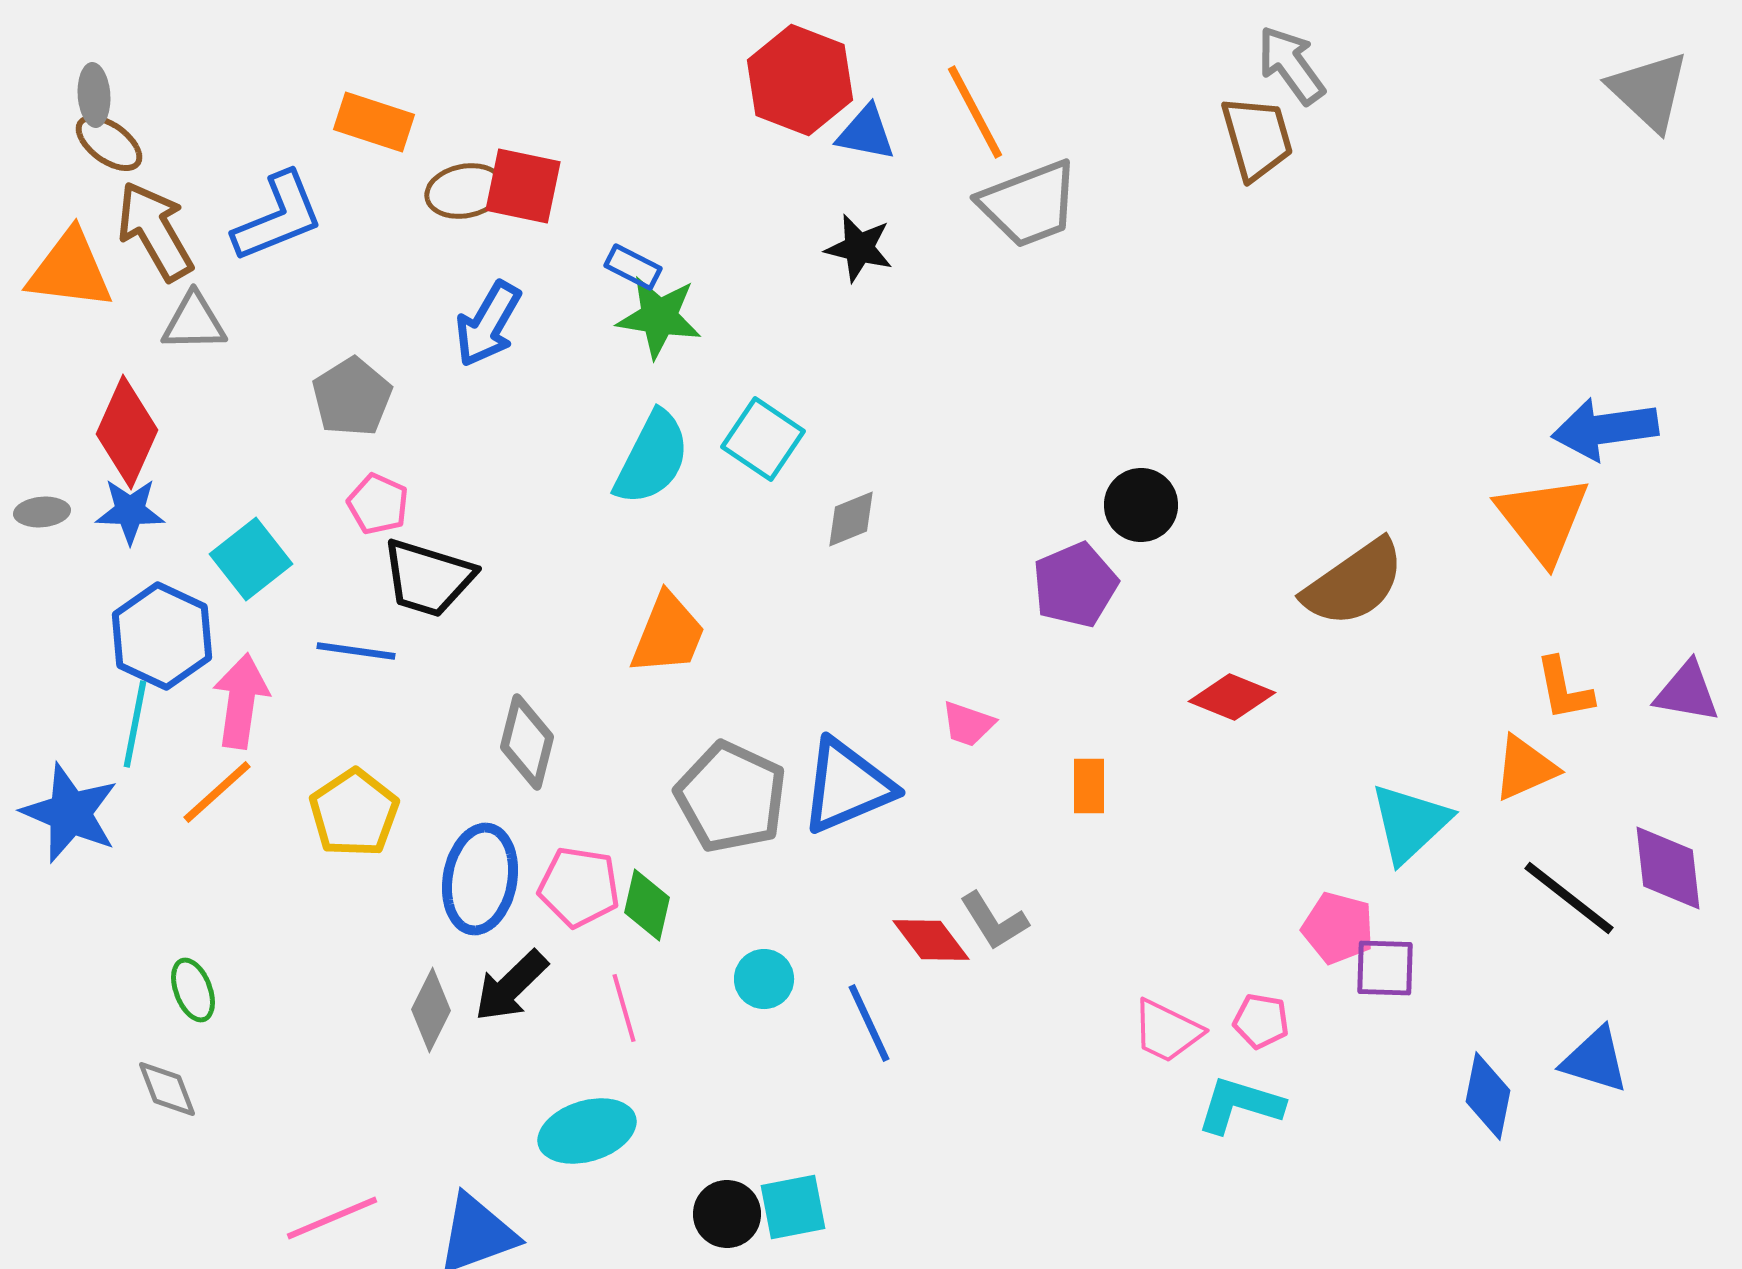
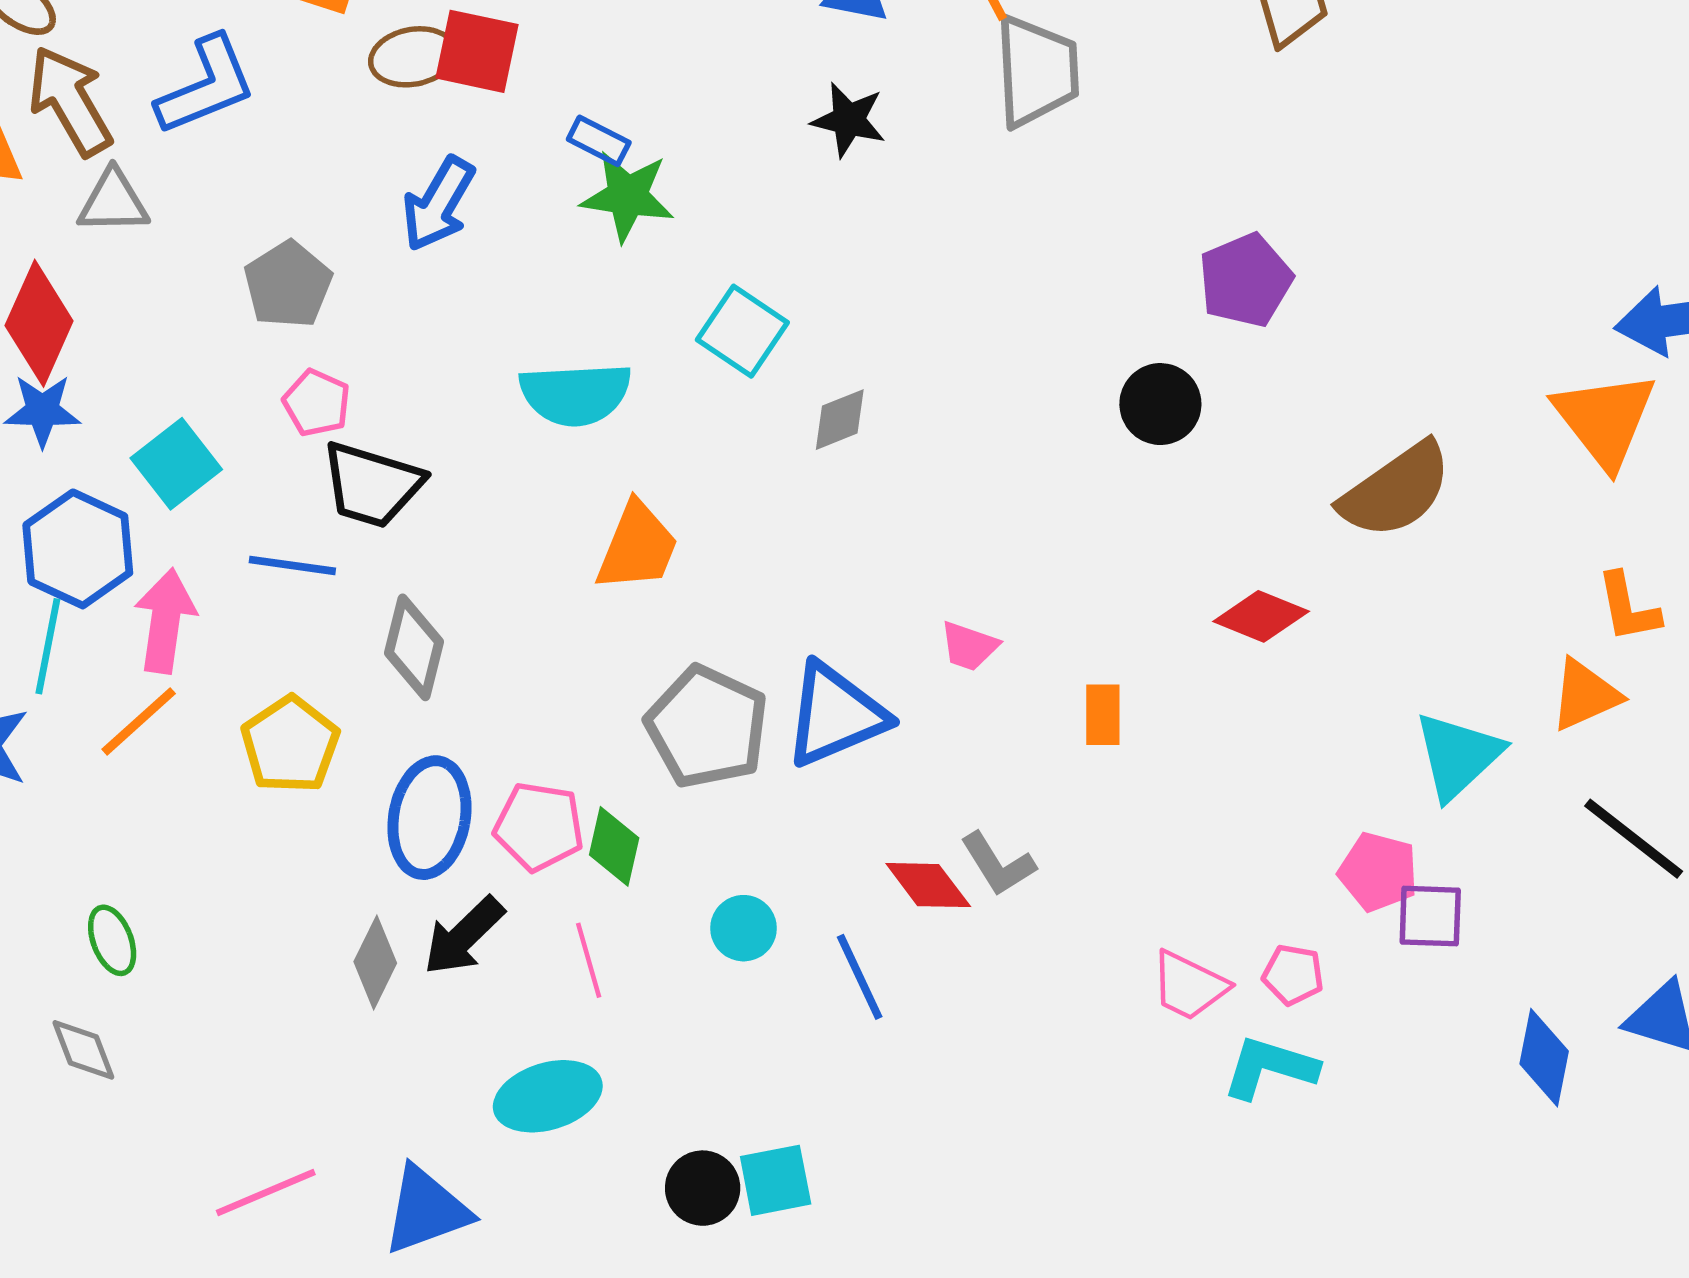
gray trapezoid: (1029, 204) -> (1037, 71), turned -72
cyan semicircle: (652, 458) -> (575, 394), moved, turned 60
purple pentagon: (1075, 585) -> (1246, 280), moved
gray diamond: (527, 742) -> (414, 647), moved

